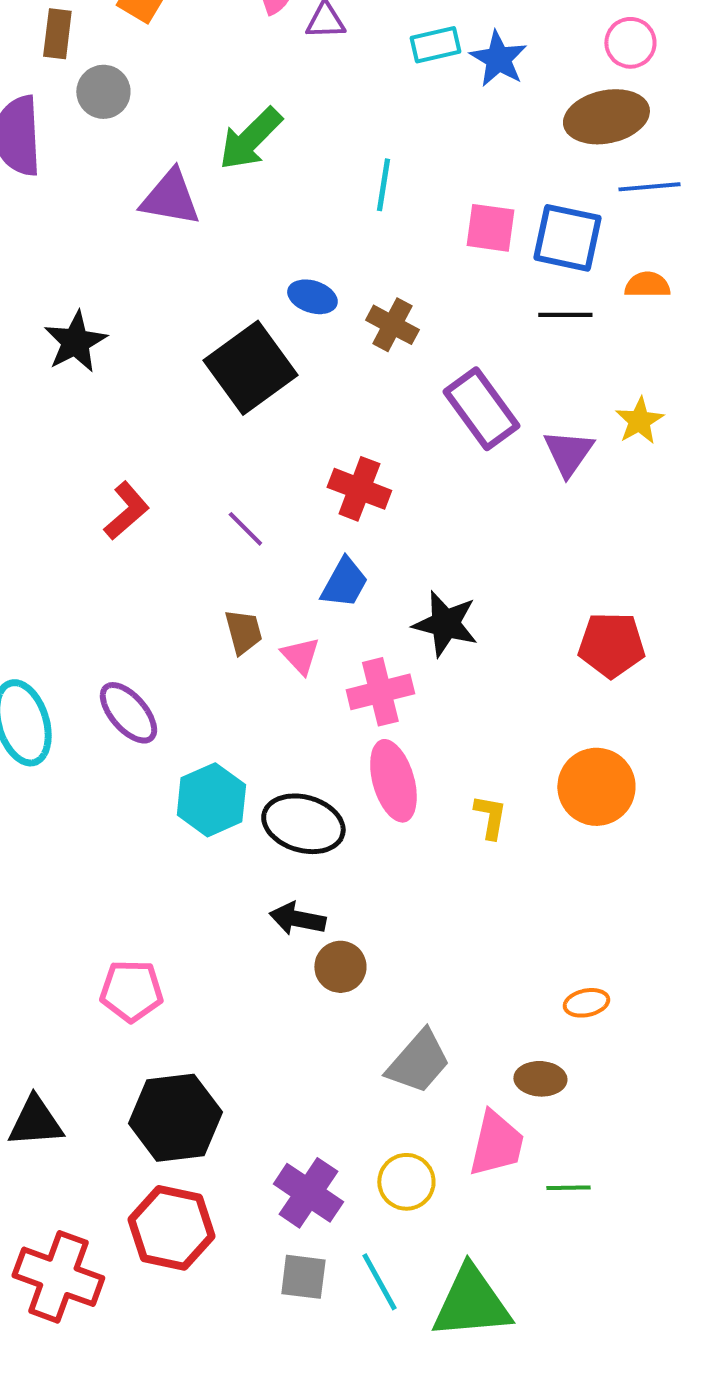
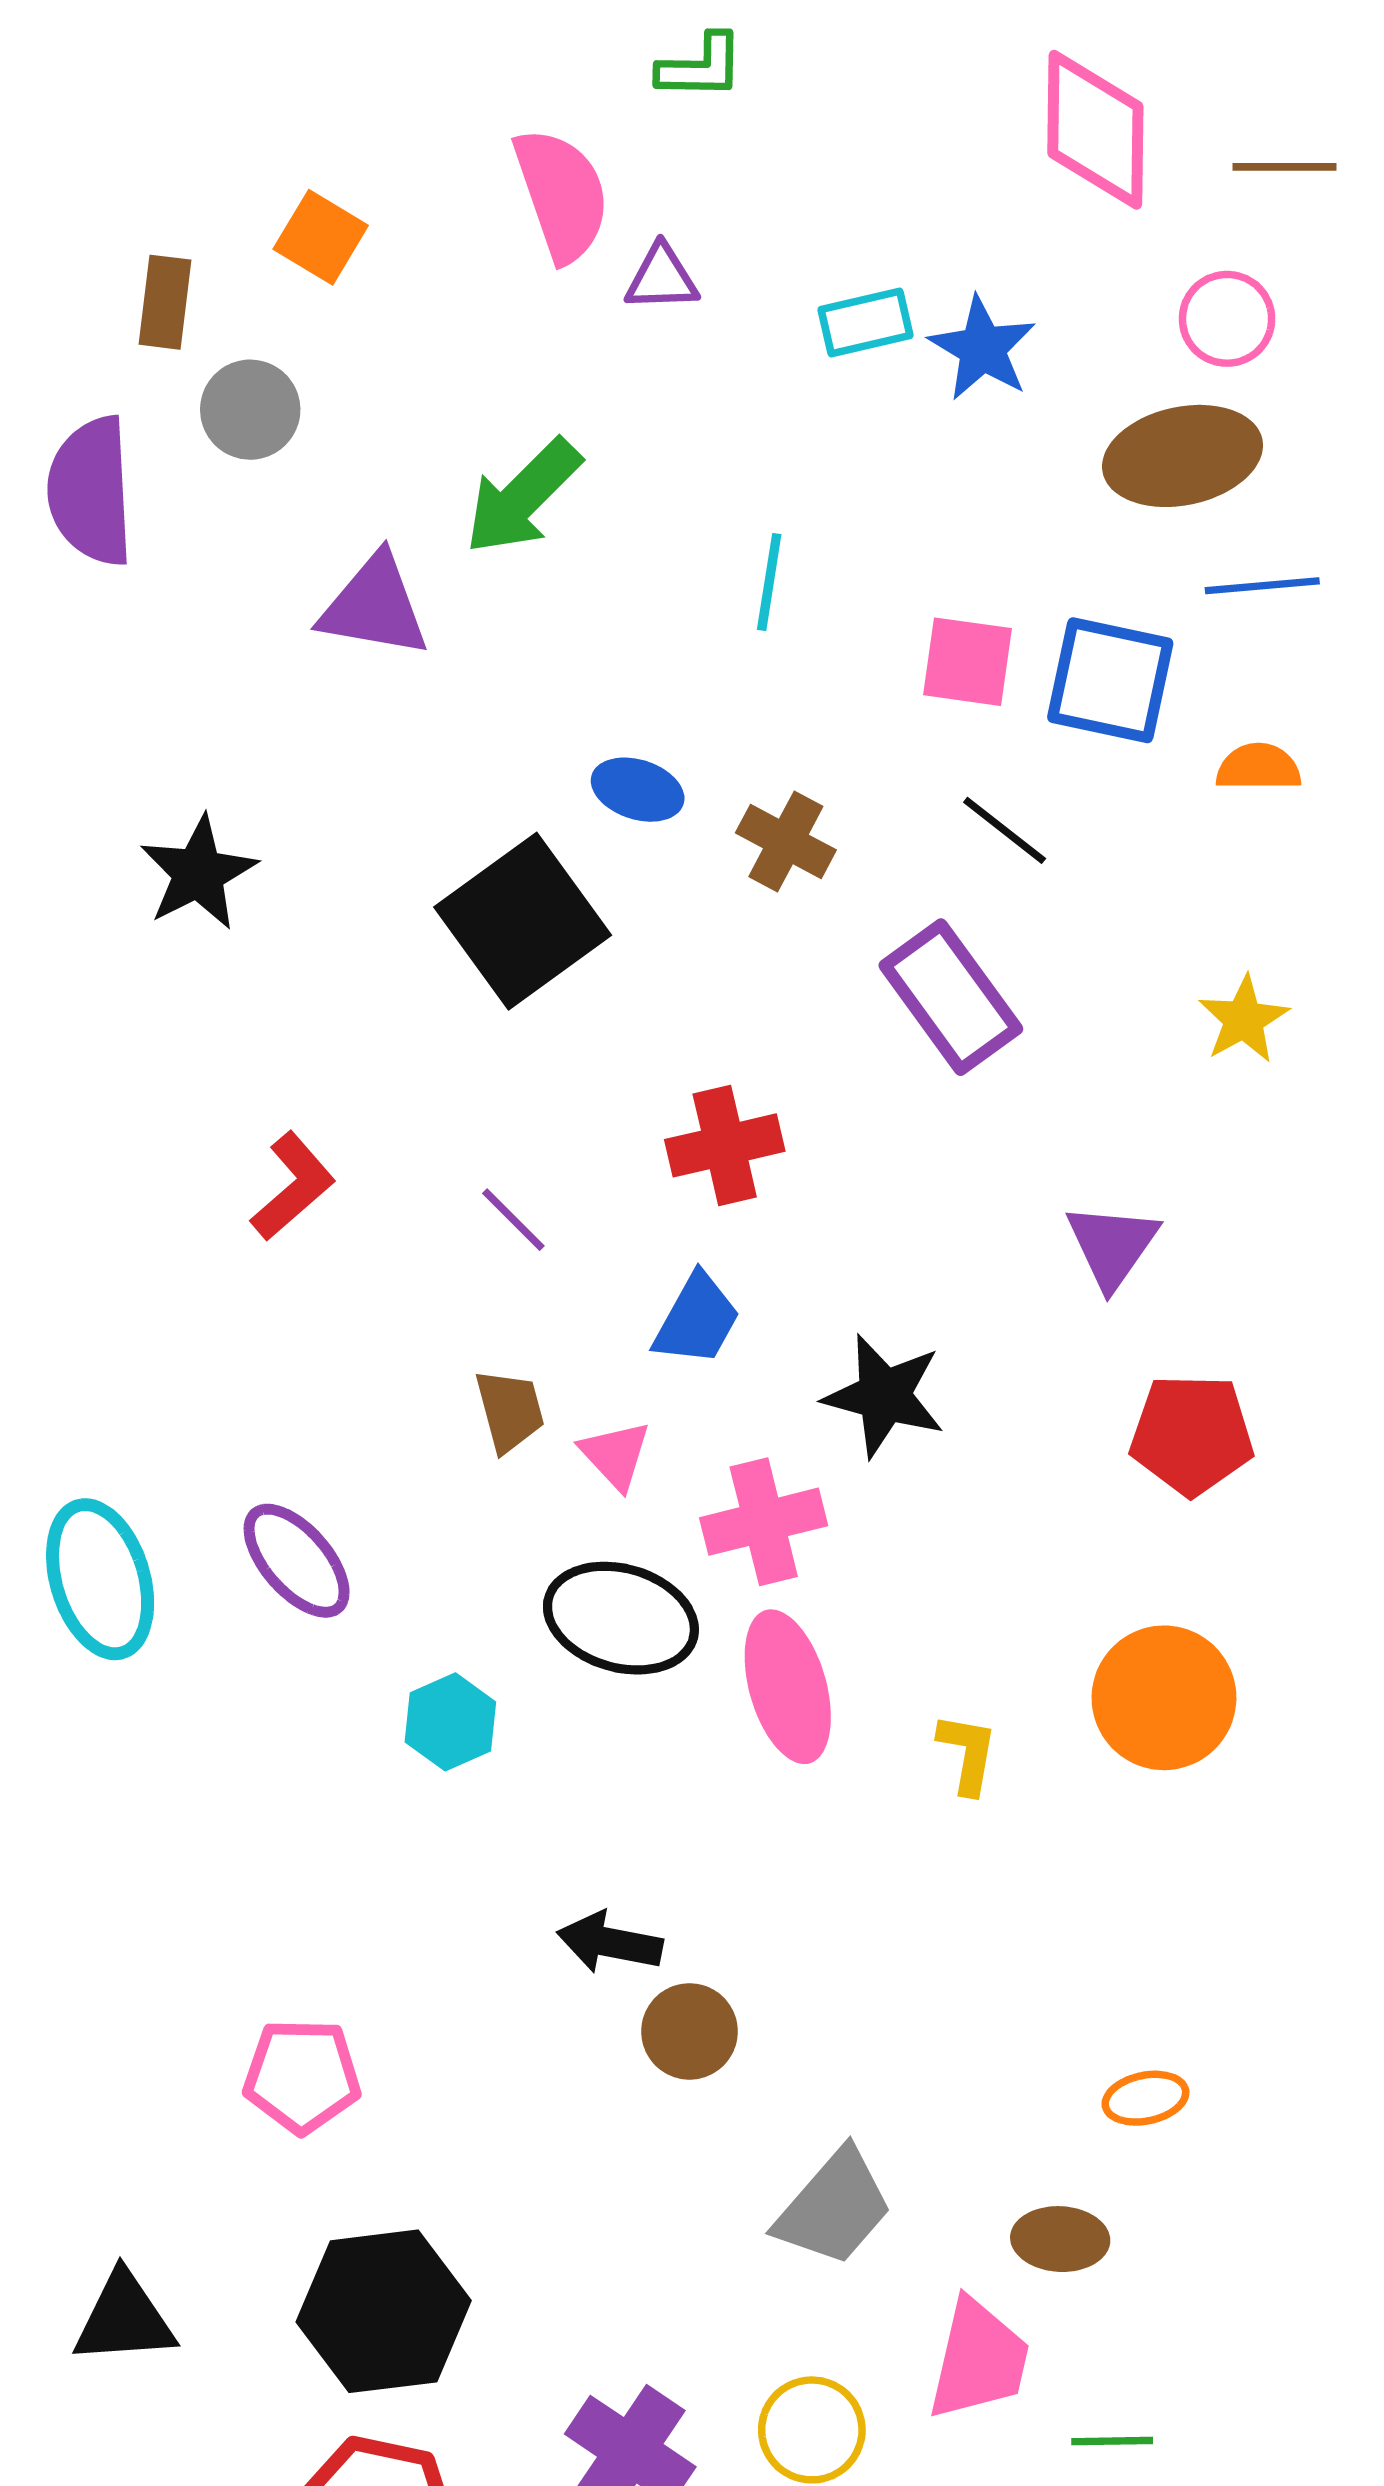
black line: (565, 315) -> (1005, 830), moved, turned 38
purple triangle: (568, 453) -> (1112, 1246), moved
red cross: (359, 489) -> (725, 1145), turned -34
cyan hexagon: (211, 800) -> (450, 1722), size x0.7
black ellipse: (303, 824) -> (621, 1618), moved

